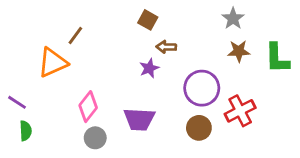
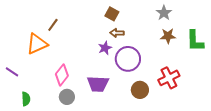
brown square: (148, 20) -> (112, 14), moved
purple circle: (202, 88) -> (128, 59), moved
green semicircle: (26, 131) -> (26, 99), moved

